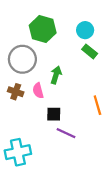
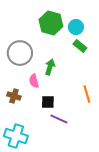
green hexagon: (43, 29) -> (51, 23), moved
brown cross: (16, 92) -> (14, 96), moved
cyan cross: (18, 152) -> (16, 136), turned 30

